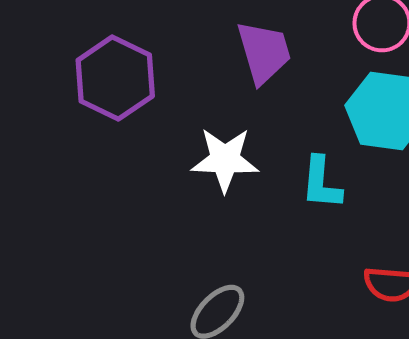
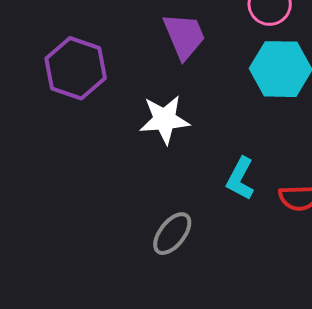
cyan L-shape: (321, 183) -> (240, 179), moved, turned 30

